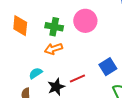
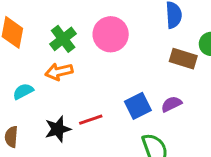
green cross: (54, 27) -> (63, 39), turned 36
cyan semicircle: (36, 73) -> (23, 91), moved

